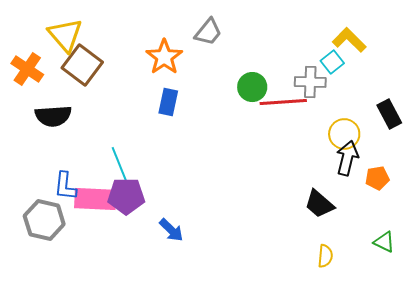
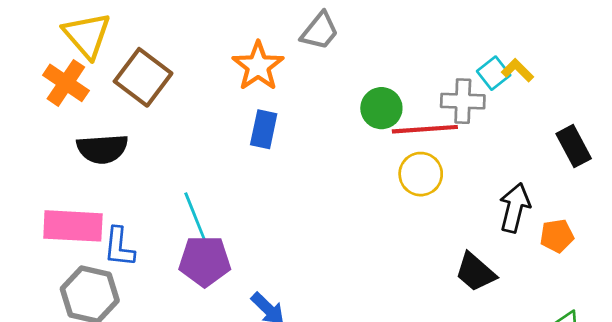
yellow triangle: (65, 35) -> (87, 35), moved
yellow L-shape: (349, 40) -> (517, 70), moved, size x0.7
yellow circle: (344, 134) -> (421, 174), moved
pink rectangle: (95, 199) -> (73, 226), moved

